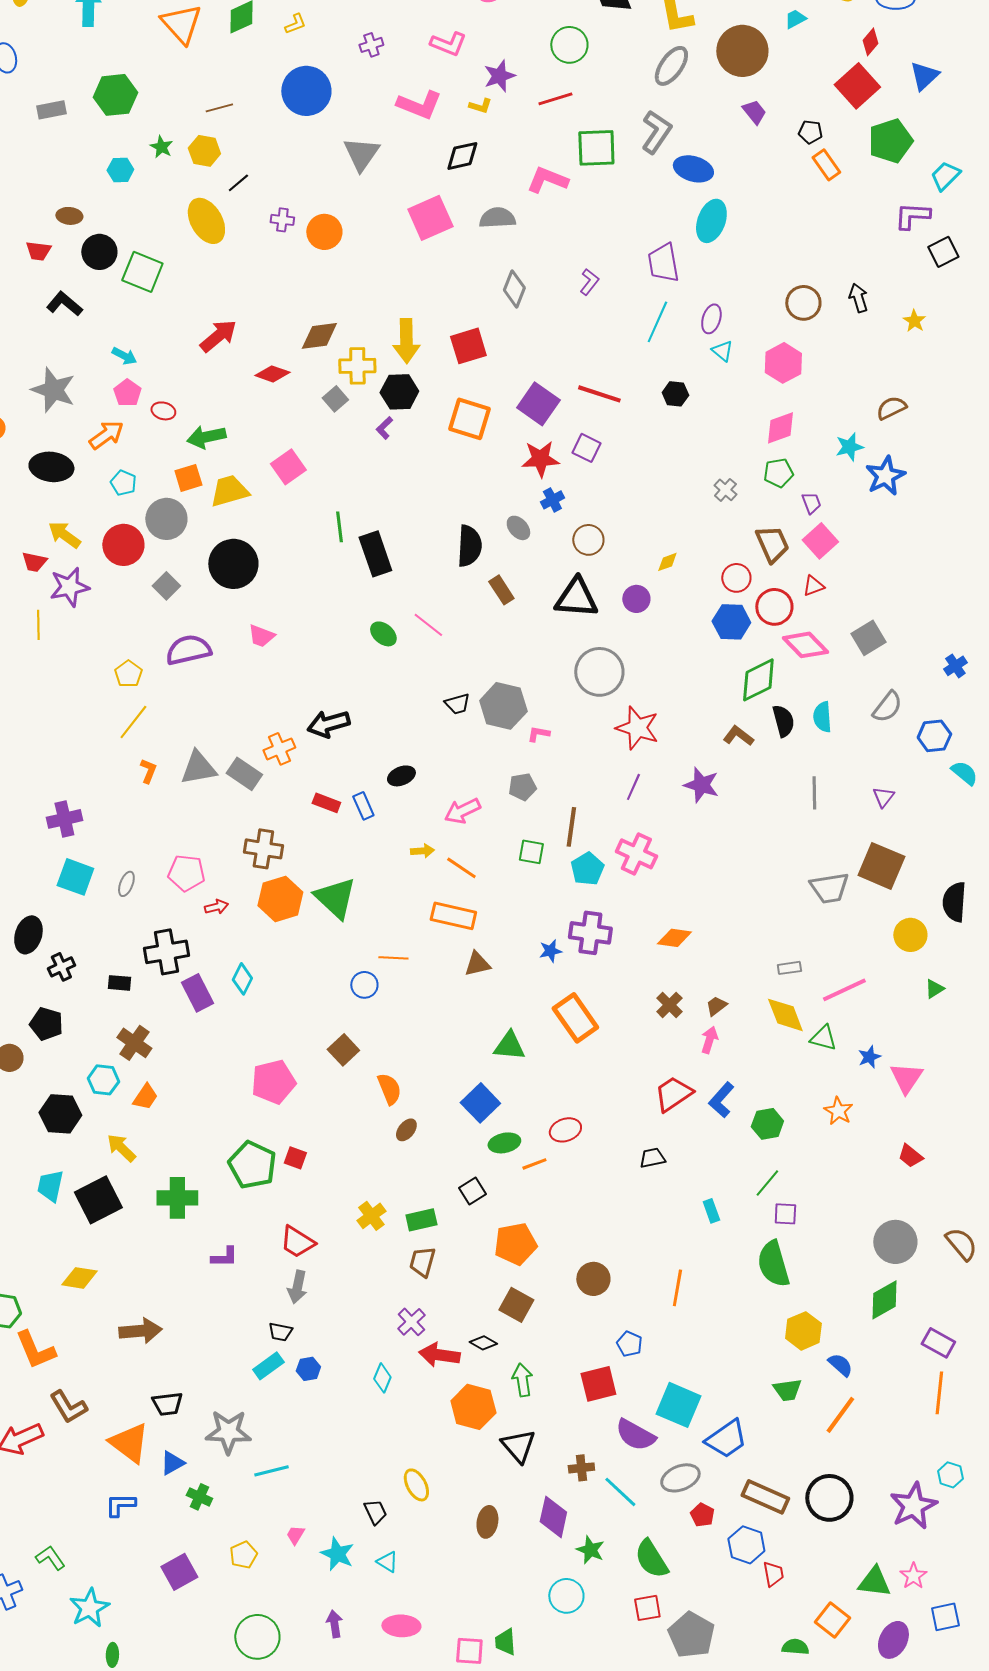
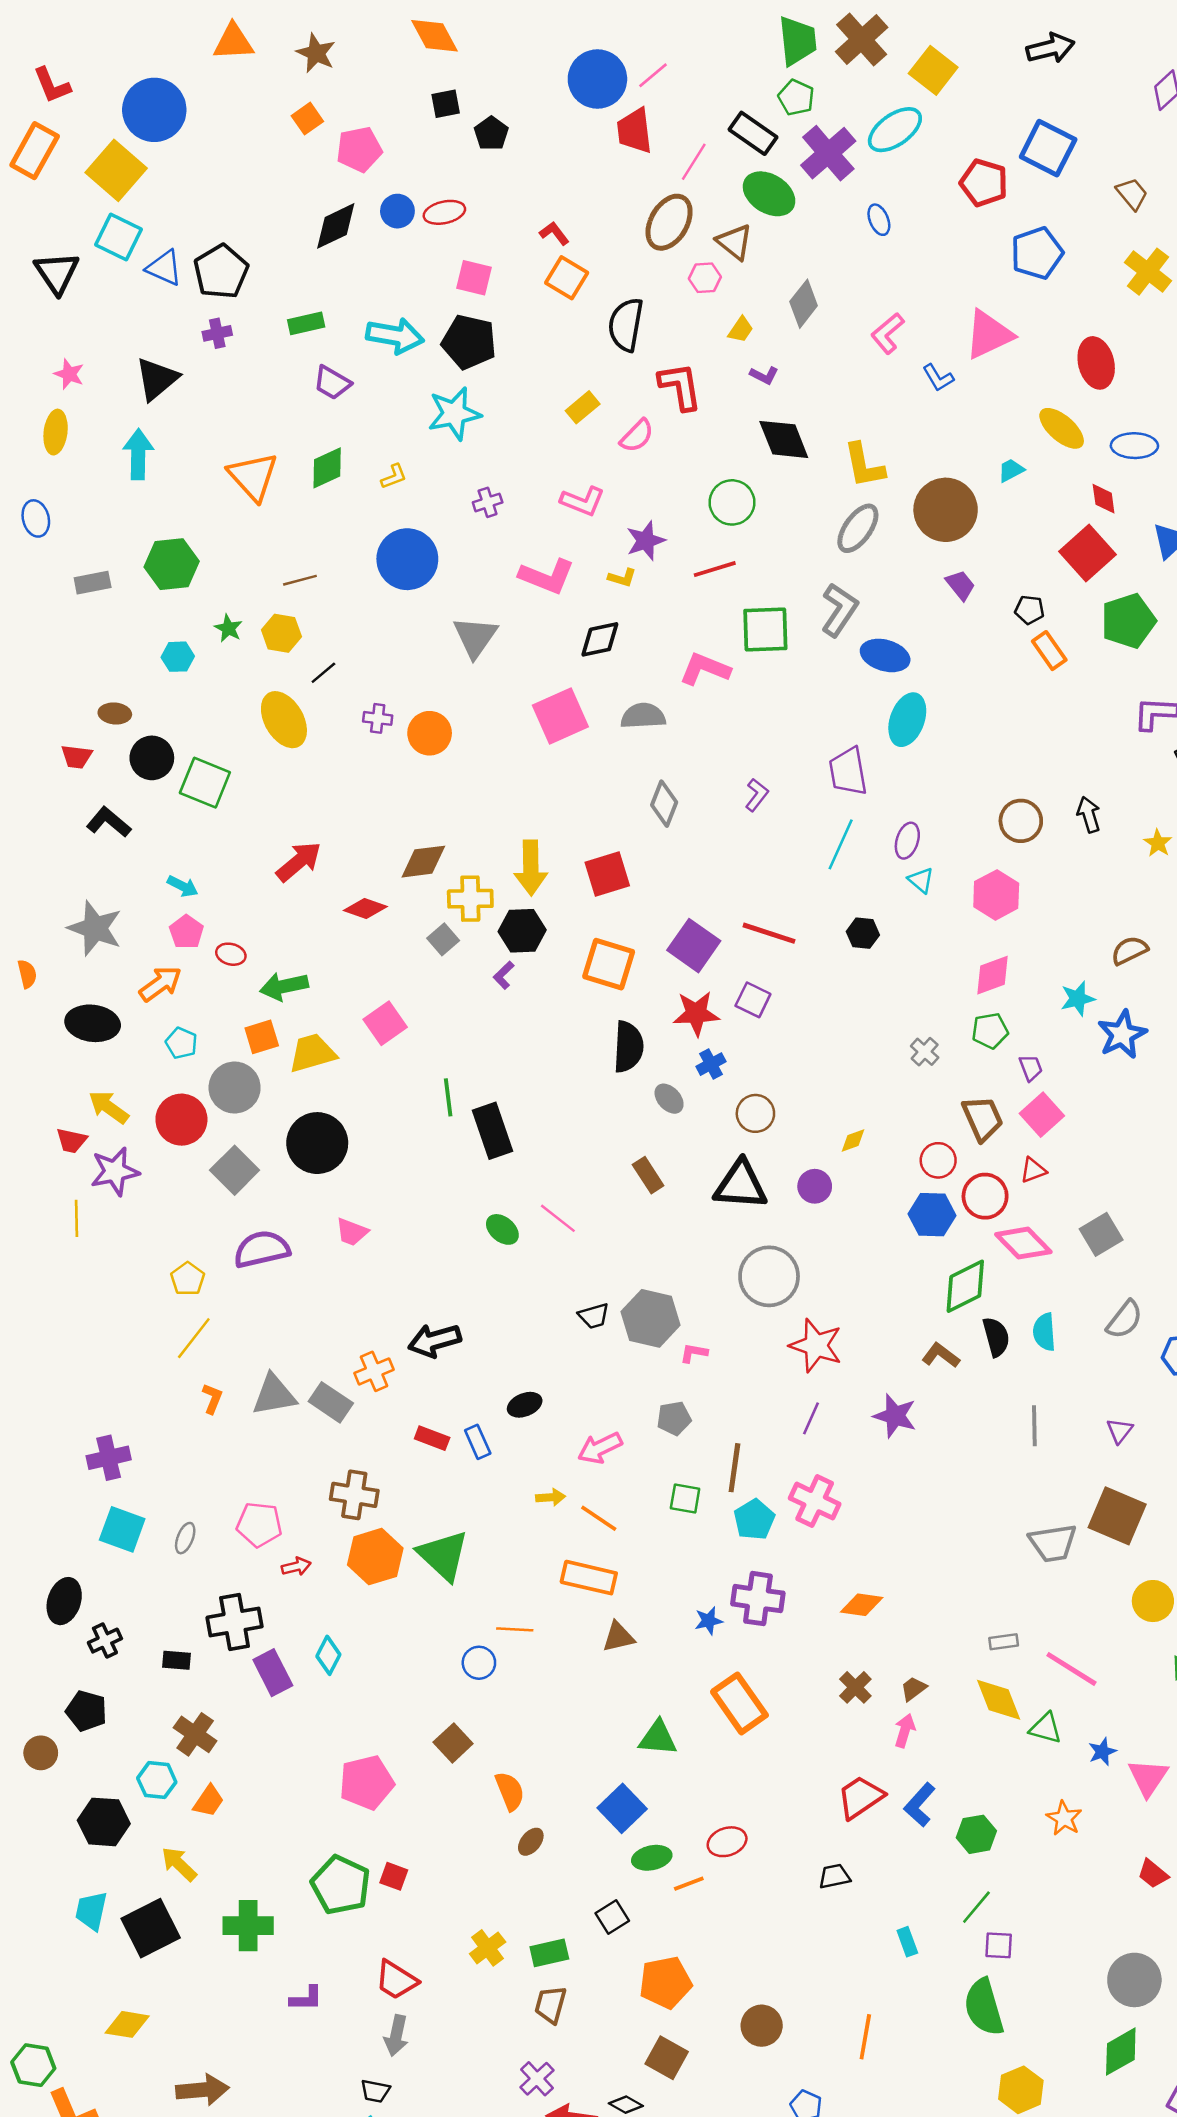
red diamond: (870, 42) -> (1104, 499), turned -48
black semicircle: (469, 546) -> (628, 1047), moved
gray square: (166, 586) -> (235, 1170), size x1.4
pink line: (844, 990) -> (1071, 1669), turned 57

